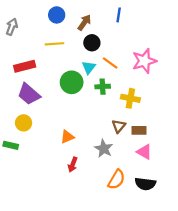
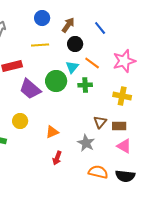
blue line: (119, 15) -> (100, 28), moved, turned -48
purple trapezoid: (29, 94) -> (30, 89), moved
yellow cross: (130, 98) -> (122, 96), moved
yellow circle: (24, 123) -> (20, 121), moved
orange semicircle: (116, 180) -> (98, 172), turned -108

